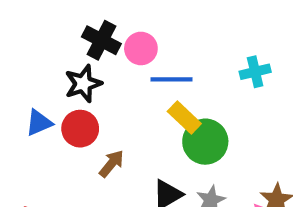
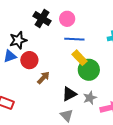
pink circle: (141, 48) -> (67, 19), moved
black star: (83, 84) -> (18, 40), moved

